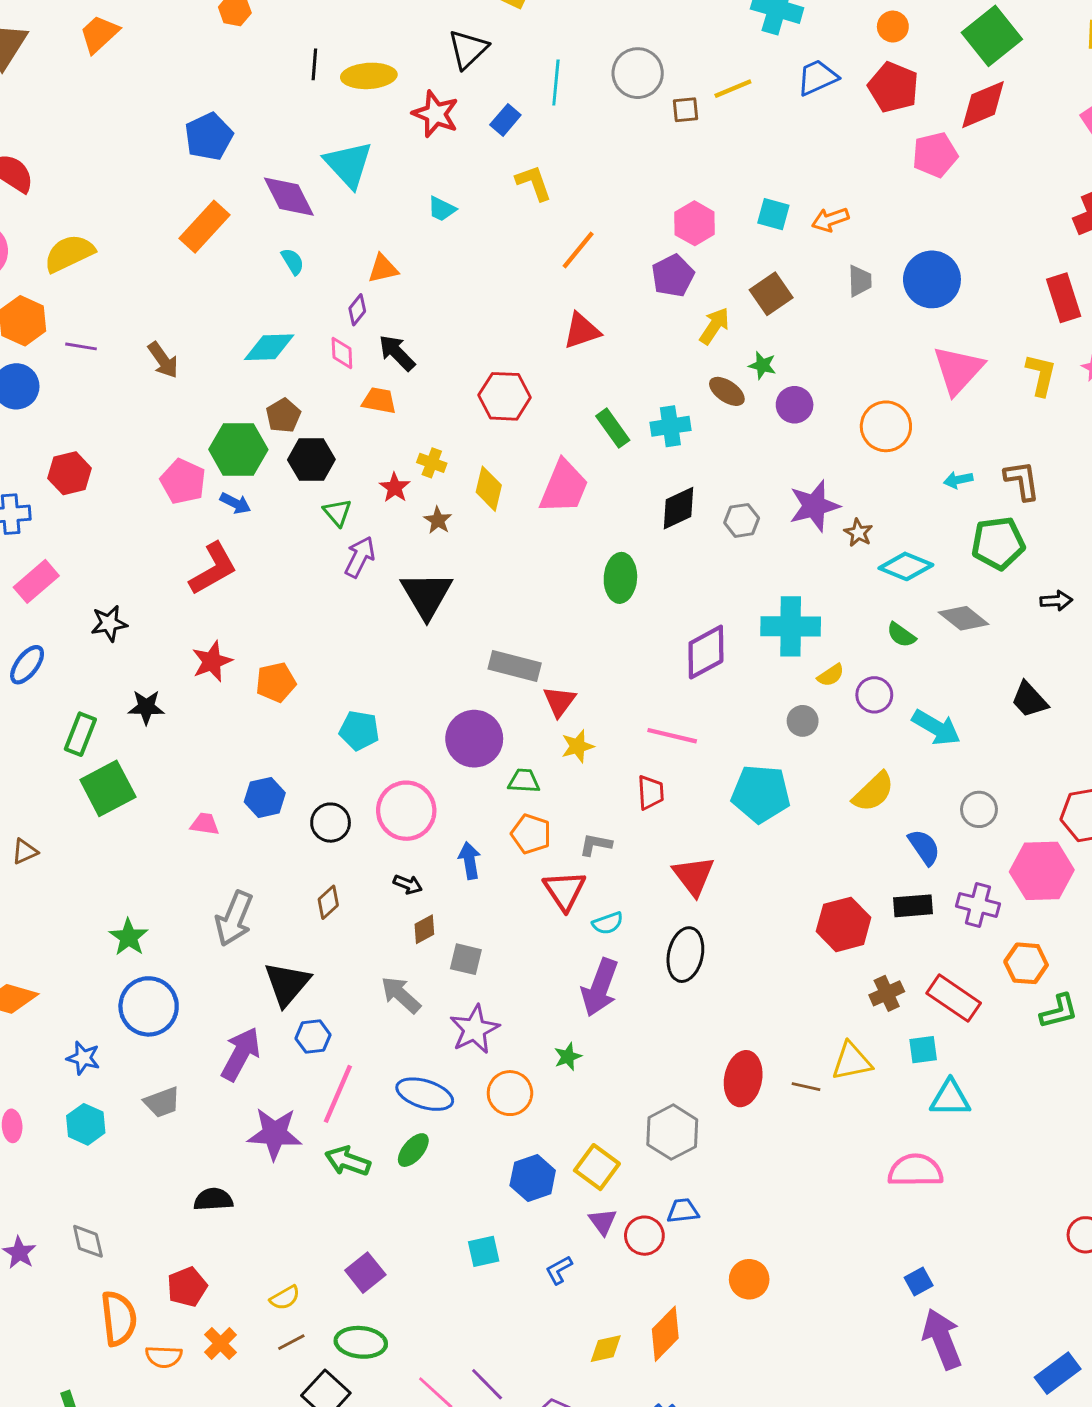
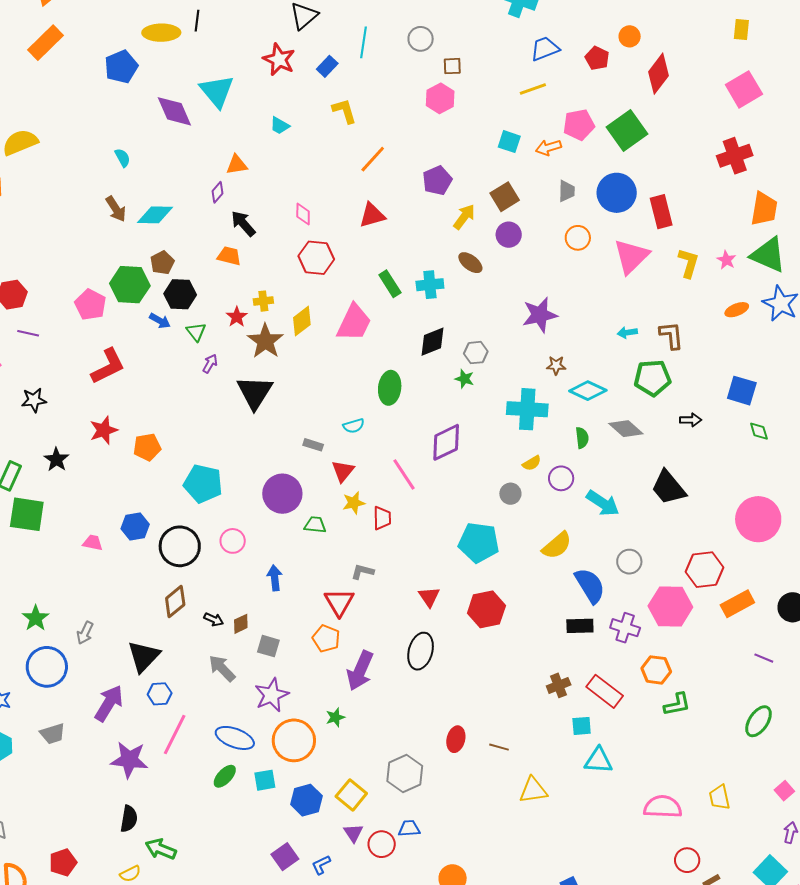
orange circle: (893, 27) -> (630, 36), moved
green square: (992, 36) -> (627, 130), moved
gray circle: (638, 73) -> (421, 39), size x0.7
yellow ellipse: (369, 76) -> (161, 33), moved
red pentagon: (893, 87) -> (597, 58), size x0.7
yellow line: (733, 89) -> (533, 89), moved
red diamond: (983, 105) -> (659, 74), turned -33
pink pentagon: (935, 155) -> (579, 125), moved
pink hexagon: (695, 223) -> (440, 98), moved
orange rectangle: (204, 227) -> (46, 43), moved
cyan semicircle: (293, 261) -> (123, 158), moved
red rectangle: (1064, 298) -> (661, 212), moved
purple line: (81, 346) -> (28, 333), moved
pink diamond: (342, 353) -> (303, 214), moved
brown arrow: (163, 360) -> (116, 209), moved
green star: (762, 365) -> (464, 379), moved
purple circle: (795, 405) -> (509, 235), moved
orange circle: (886, 426) -> (578, 238), moved, size x0.7
yellow cross: (432, 463) -> (263, 301), turned -30
yellow diamond: (489, 489) -> (302, 321), turned 36
blue arrow: (235, 503) -> (160, 321), moved
purple star: (814, 506) -> (540, 315), moved
brown star: (438, 520) -> (265, 341), size x1.8
brown star: (858, 533) -> (556, 365), turned -30
purple arrow: (360, 557) -> (210, 363), size x0.7
cyan cross: (791, 626) -> (527, 409), moved
green semicircle: (901, 635) -> (582, 438), turned -135
gray rectangle: (515, 666) -> (313, 445), size x0.6
black trapezoid: (1029, 700) -> (668, 488), size x1.4
black star: (146, 707) -> (56, 460), turned 30
cyan pentagon: (359, 731) -> (203, 484), size x1.4
pink line: (672, 736) -> (404, 474), moved, turned 40
green square: (108, 788) -> (27, 514), turned 33
red trapezoid: (651, 792) -> (382, 518), moved
pink circle: (406, 811) -> (233, 541), size x0.6
black circle: (331, 823) -> (180, 546), size x1.5
orange pentagon: (531, 834) -> (326, 639), moved
blue semicircle: (924, 847) -> (590, 586), size x1.4
red triangle: (694, 876) -> (429, 597), size x0.7
black arrow: (408, 884) -> (214, 619), moved
brown diamond: (328, 902) -> (175, 601), size x1.4
gray arrow: (234, 919) -> (85, 633), moved, size x0.6
cyan semicircle: (608, 923) -> (354, 426), moved
red hexagon: (844, 924) -> (486, 609), moved
yellow triangle: (852, 1061) -> (533, 790), moved
red ellipse: (743, 1079) -> (456, 739), size x0.7
orange circle: (510, 1093) -> (294, 740), size x1.4
green arrow: (348, 1161) -> (161, 849), moved
pink semicircle: (915, 1170) -> (663, 807), moved
black semicircle: (213, 1199) -> (129, 819), moved, turned 100
cyan square: (484, 1251) -> (265, 780), moved
purple square: (365, 1273) -> (285, 857), moved

